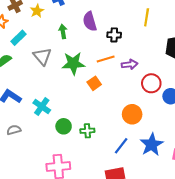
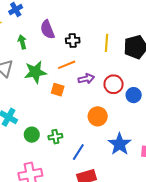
yellow line: (147, 17) -> (106, 43), moved
purple arrow: (130, 64) -> (86, 79), moved
orange square: (94, 83) -> (58, 90), turned -32
blue line: (121, 146) -> (78, 152), moved

